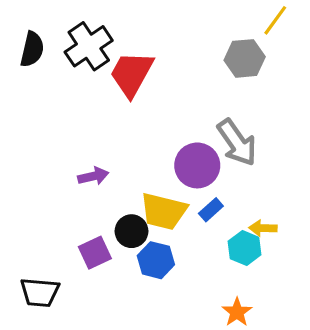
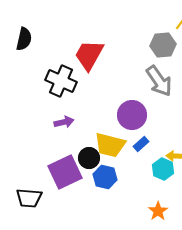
black cross: (89, 46) -> (61, 81), moved, turned -32
gray arrow: (237, 143) -> (159, 81), moved
purple square: (95, 253) -> (65, 172), size x1.6

